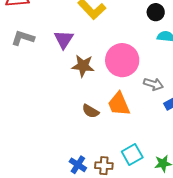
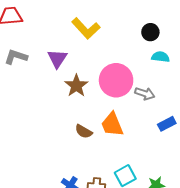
brown star: (83, 66) -> (76, 86), turned 30
gray arrow: (153, 84) -> (145, 94), moved

